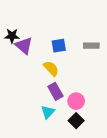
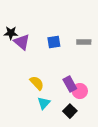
yellow semicircle: (51, 68) -> (37, 83), moved
purple rectangle: (55, 91) -> (70, 84), moved
pink circle: (76, 101) -> (80, 91), moved

